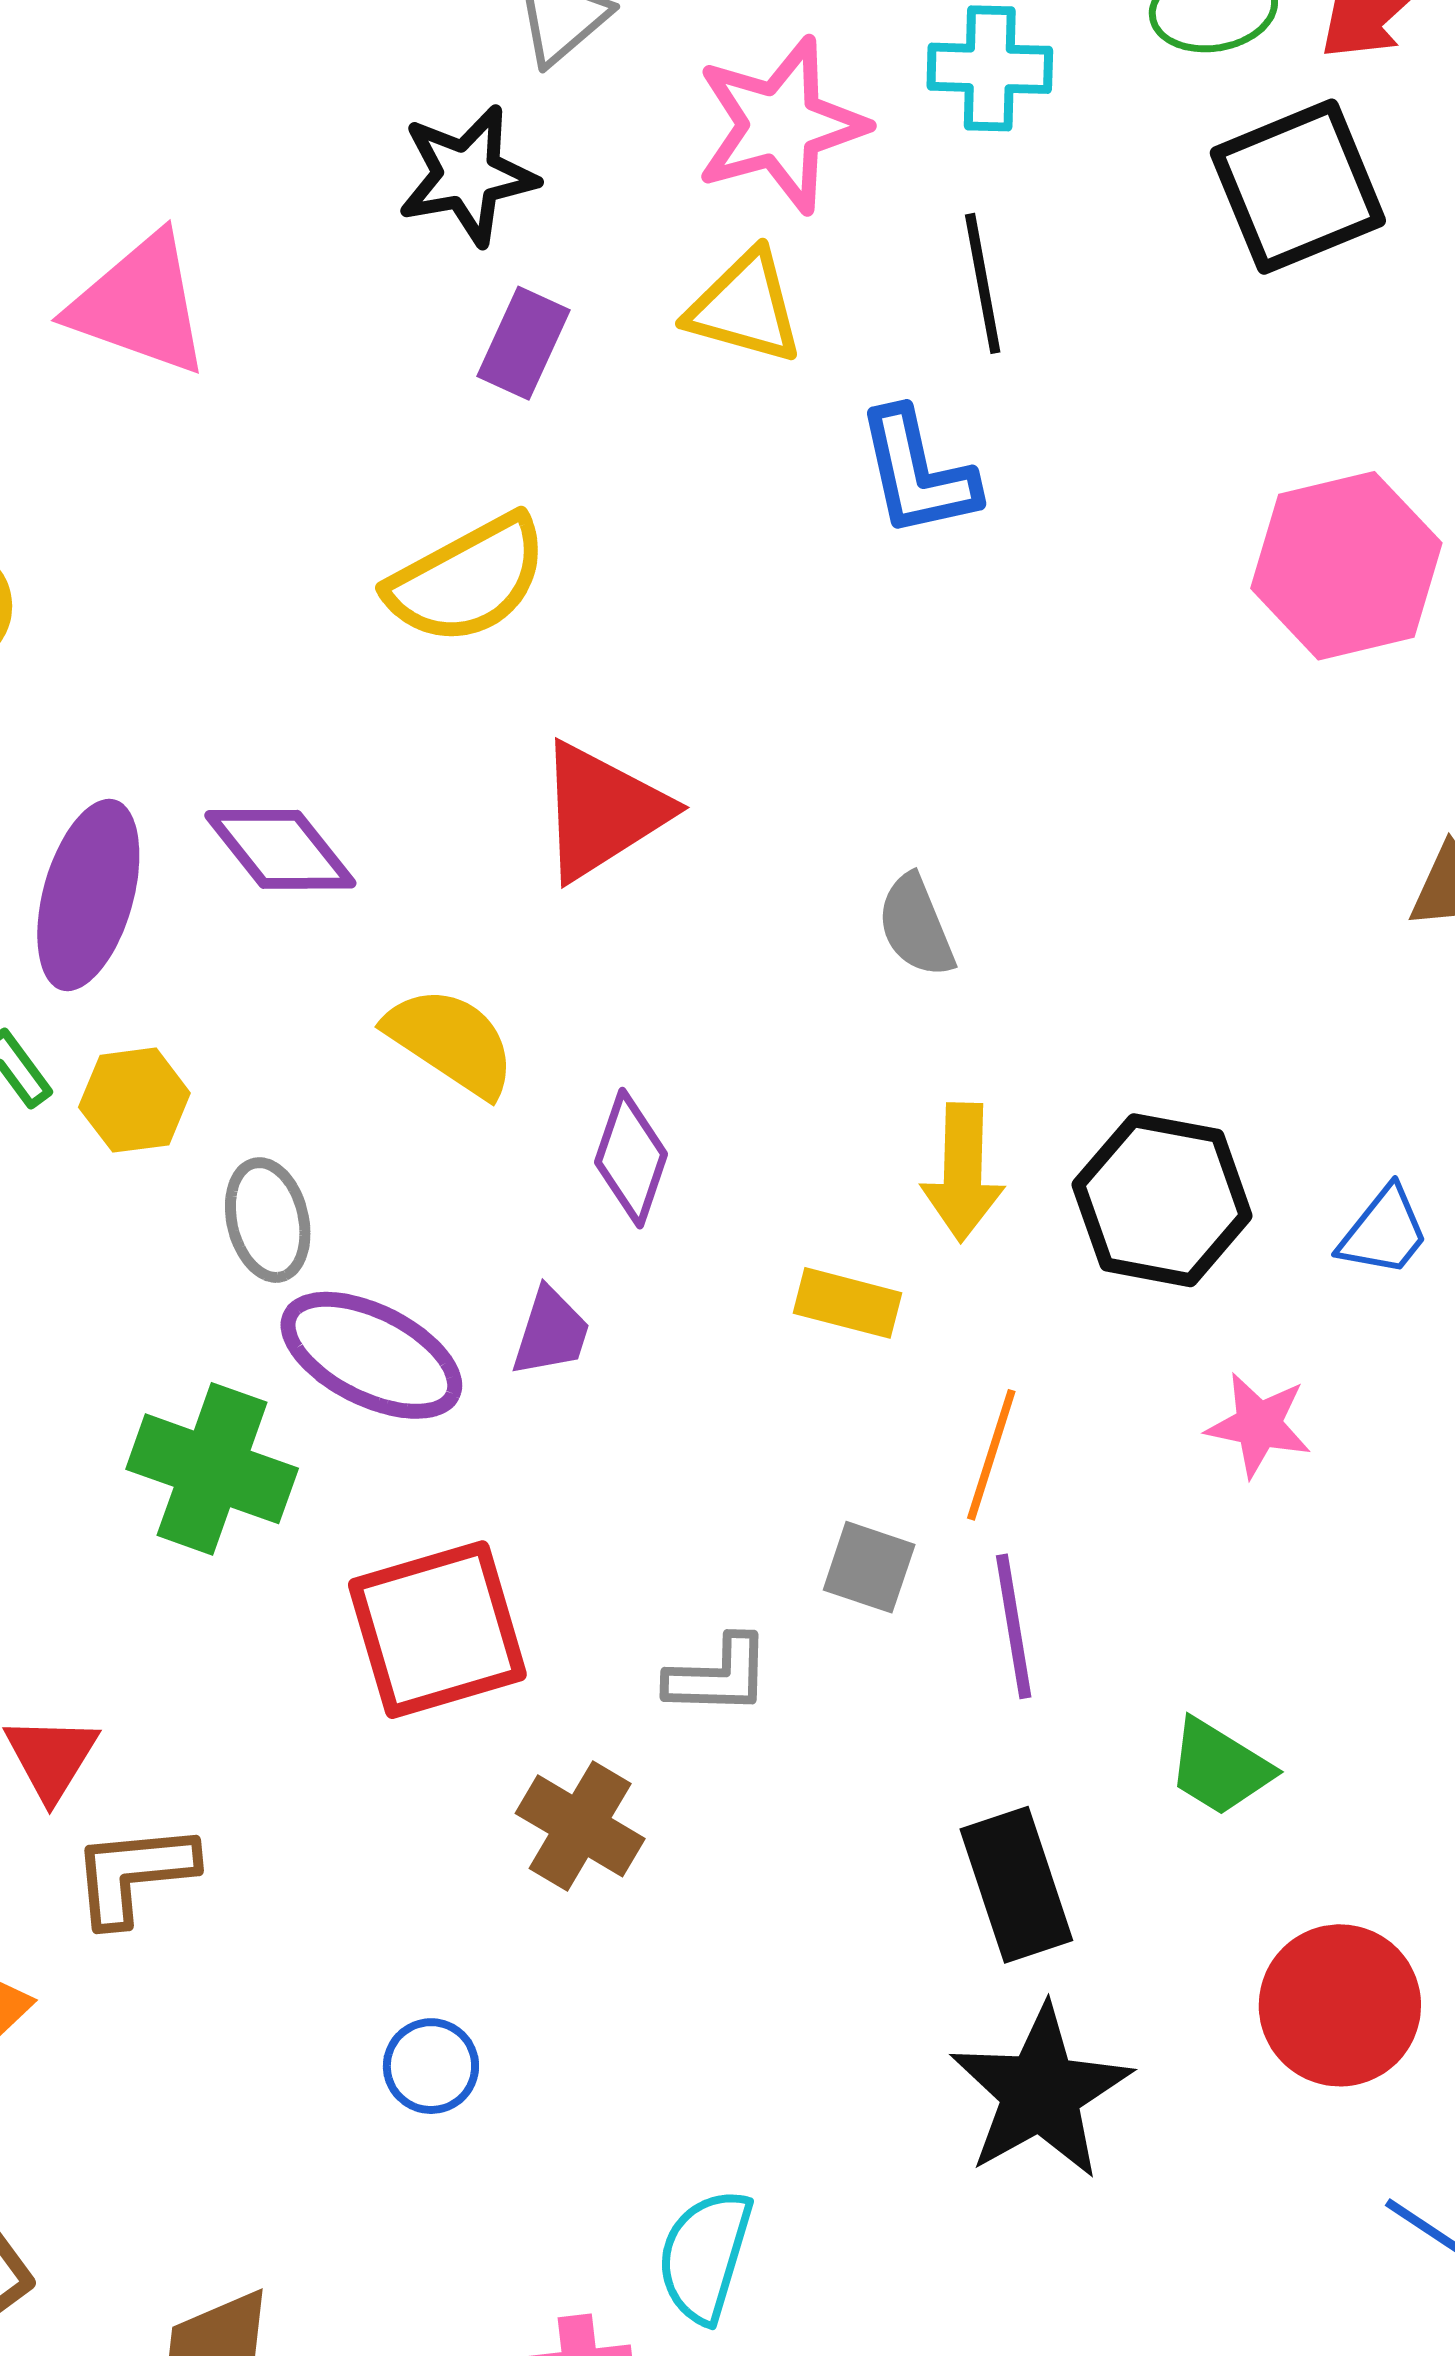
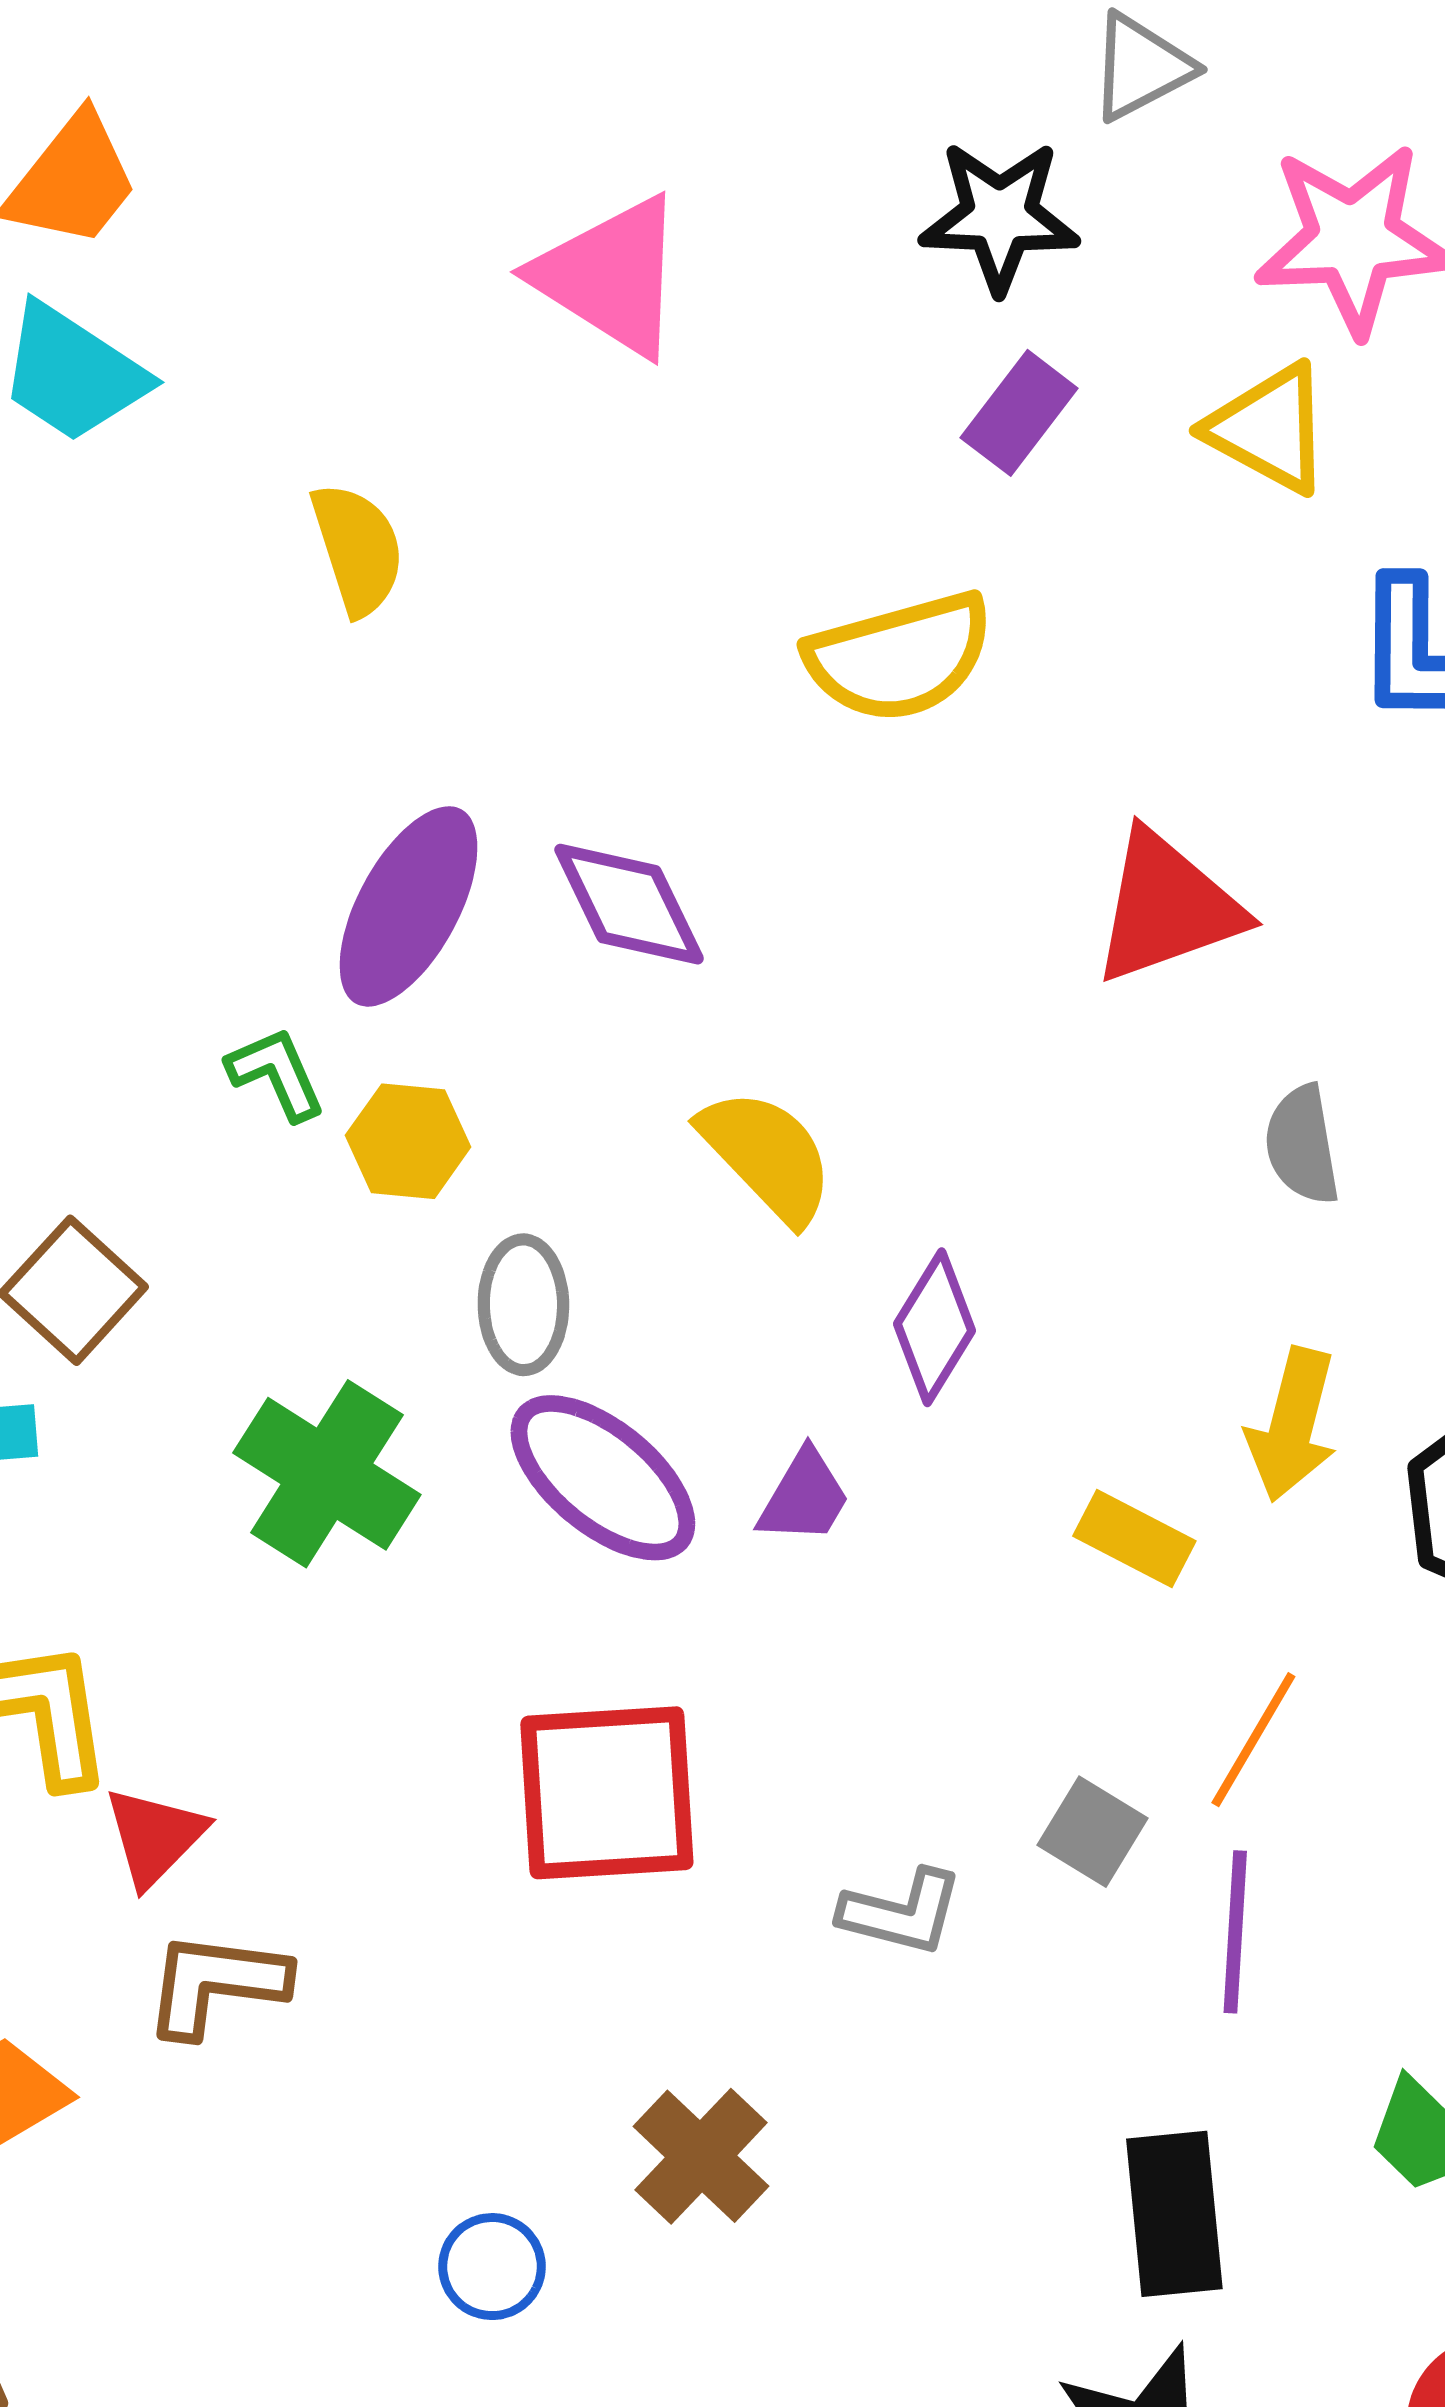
red triangle: (602, 811) -> (1167, 907), moved
green cross: (212, 1469) -> (327, 1474), moved
brown cross: (580, 1826) -> (701, 2156), moved

